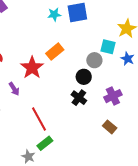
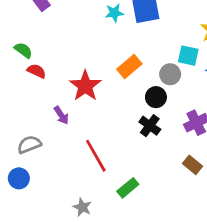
orange rectangle: (55, 52) -> (129, 66), moved
green rectangle: (45, 143) -> (128, 188), moved

